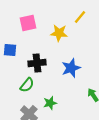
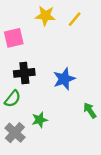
pink square: (28, 23) -> (14, 38), moved
yellow star: (59, 33) -> (45, 16), moved

